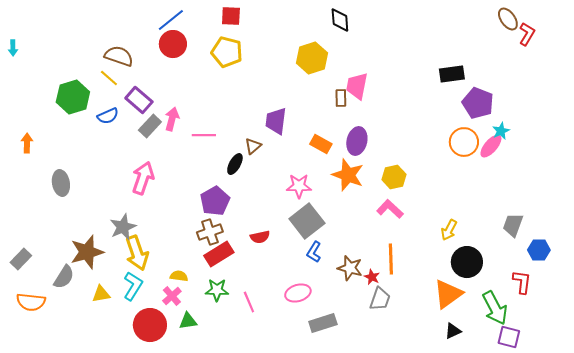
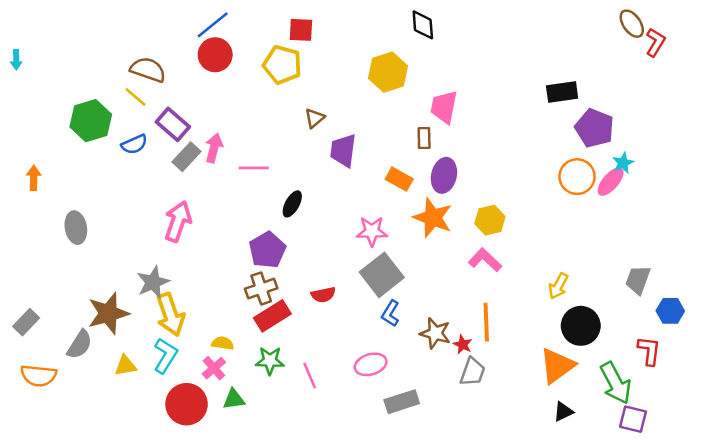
red square: (231, 16) -> (301, 30), moved
brown rectangle: (341, 98) -> (424, 138), moved
brown triangle: (253, 146) -> (315, 118), moved

